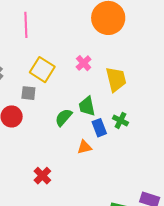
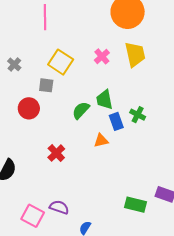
yellow trapezoid: (116, 79) -> (135, 54), moved
red cross: (42, 176) -> (56, 153), moved

